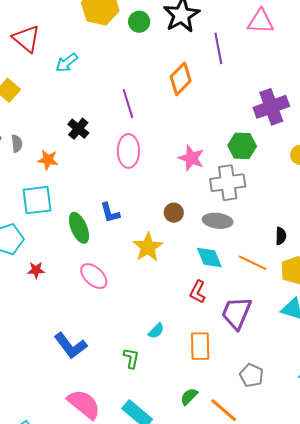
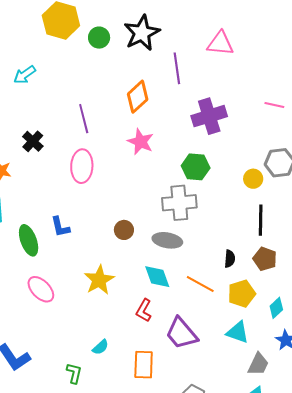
purple cross: (271, 107) -> (209, 116), moved
pink star: (191, 158) -> (141, 142), moved
yellow star: (148, 247) -> (99, 280), moved
purple trapezoid: (236, 313) -> (181, 333), turned -66

